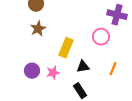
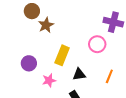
brown star: (38, 29) -> (46, 25), moved
purple circle: (32, 71) -> (29, 63), moved

